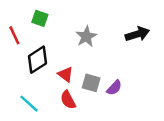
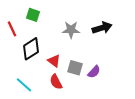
black arrow: (137, 34) -> (102, 28), moved
gray star: (86, 37) -> (71, 30), turned 30

